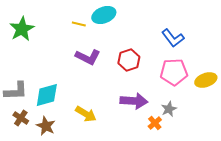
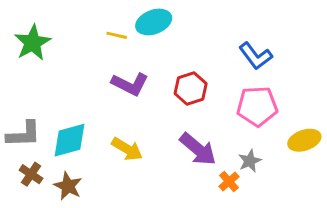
yellow ellipse: (206, 80) -> (304, 140), moved
purple arrow: (134, 101) -> (198, 149), turned 36
yellow arrow: (86, 114) -> (127, 149), moved

